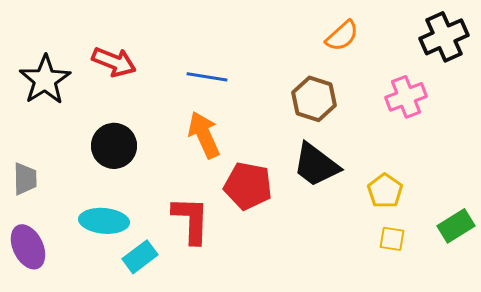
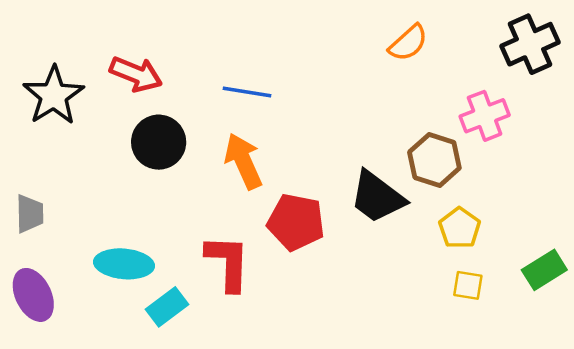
brown hexagon: (314, 99) -> (434, 160), moved
black circle: (114, 146) -> (159, 142), moved

